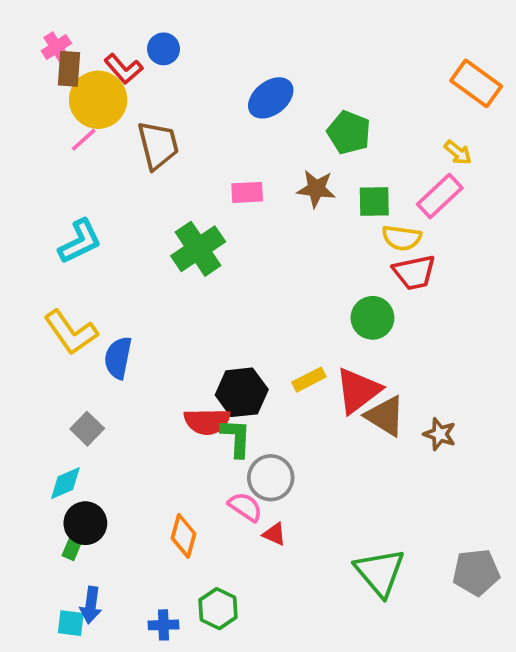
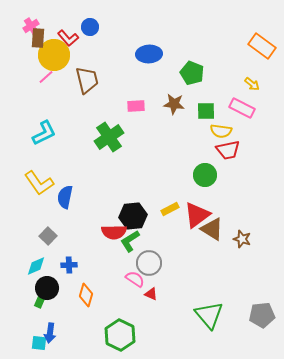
blue ellipse: (271, 98) -> (149, 54), turned 35
pink rectangle: (440, 196) -> (242, 108), turned 70
green L-shape: (236, 438) -> (130, 241), turned -125
orange diamond: (183, 536) -> (86, 295), moved
green hexagon: (218, 609) -> (120, 335), size x1.4
blue cross: (164, 625) -> (69, 265), moved

